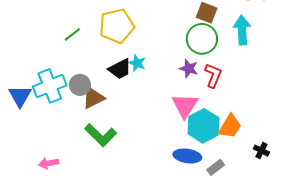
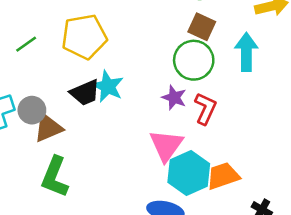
cyan star: (137, 63) -> (108, 86), size x1.4
orange trapezoid: (230, 126) -> (223, 176), turned -144
green L-shape: (101, 135) -> (55, 177), turned 64

